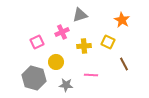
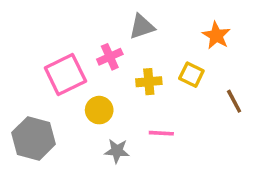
pink square: (37, 42) -> (65, 75), size x1.6
brown line: (124, 64) -> (234, 101), moved
gray hexagon: (34, 78) -> (33, 138), moved

